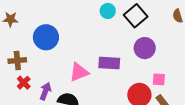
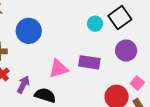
cyan circle: (108, 11) -> (95, 24), moved
pink square: (159, 79) -> (137, 83), turned 32

